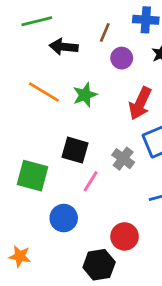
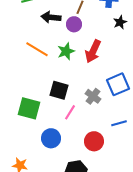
purple circle: (122, 58) -> (74, 24), moved
red arrow: (140, 103) -> (93, 51), moved
red circle: (125, 236) -> (94, 141), moved

